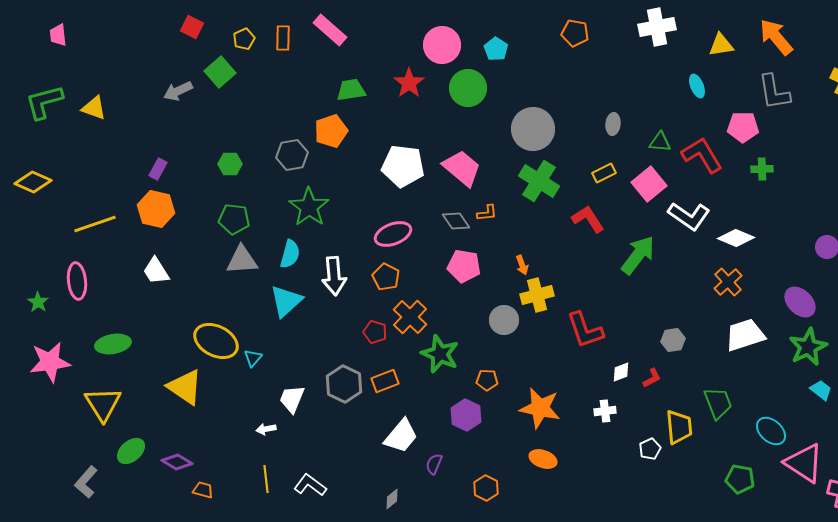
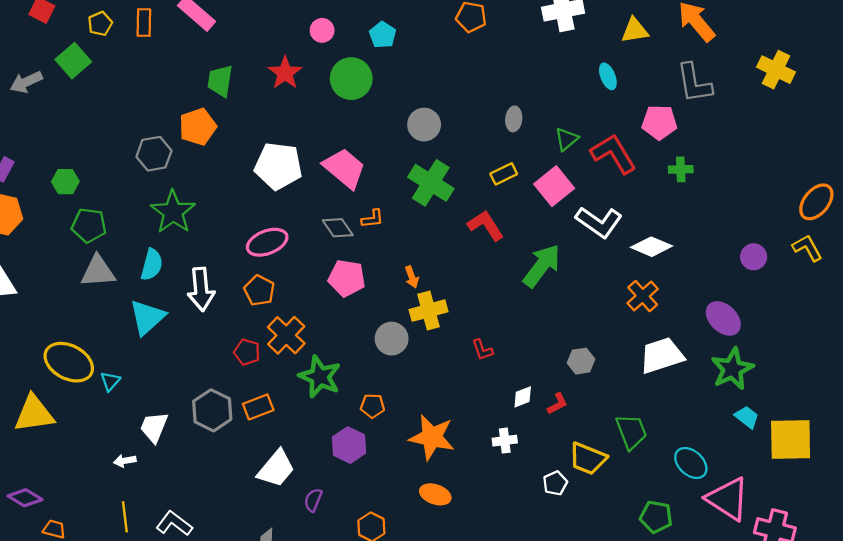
pink circle: (442, 45) -> (322, 30), size x0.6
green trapezoid: (351, 90) -> (220, 81), turned -72
gray circle: (533, 129) -> (424, 125), size x0.7
green triangle: (660, 142) -> (566, 139), turned -45
green hexagon: (230, 164) -> (65, 182), moved
red L-shape: (585, 330) -> (482, 350), size x0.5
yellow triangle: (185, 387) -> (34, 414), turned -42
yellow trapezoid: (679, 427) -> (588, 459), turned 117

